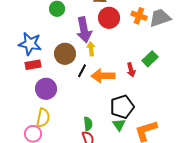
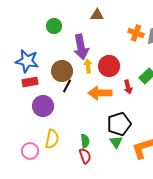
red circle: (109, 18) -> (109, 66), moved
black line: (82, 71) -> (67, 86), moved
yellow semicircle: (43, 118) -> (52, 139), moved

